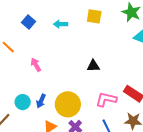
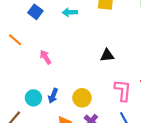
pink L-shape: (106, 99) -> (123, 90), turned 85
yellow circle: (68, 104) -> (82, 98), size x0.7

